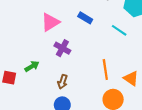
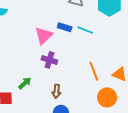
pink triangle: (50, 22) -> (44, 36), moved
cyan line: (119, 30) -> (85, 30), moved

